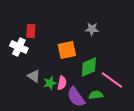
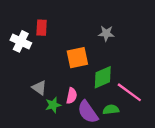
red rectangle: (31, 31) -> (42, 28), moved
white cross: (19, 47) -> (21, 41), moved
green star: (50, 83) -> (53, 105), moved

